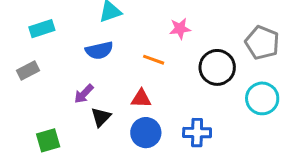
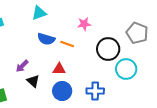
blue semicircle: (99, 50) -> (46, 39), moved, turned 30
cyan circle: (262, 98) -> (126, 69), moved
black triangle: (101, 117) -> (33, 81), turned -32

